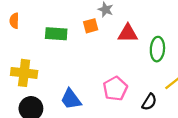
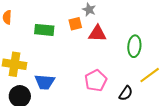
red triangle: (128, 33) -> (97, 34), moved
blue trapezoid: (71, 99) -> (45, 82), moved, turned -50

